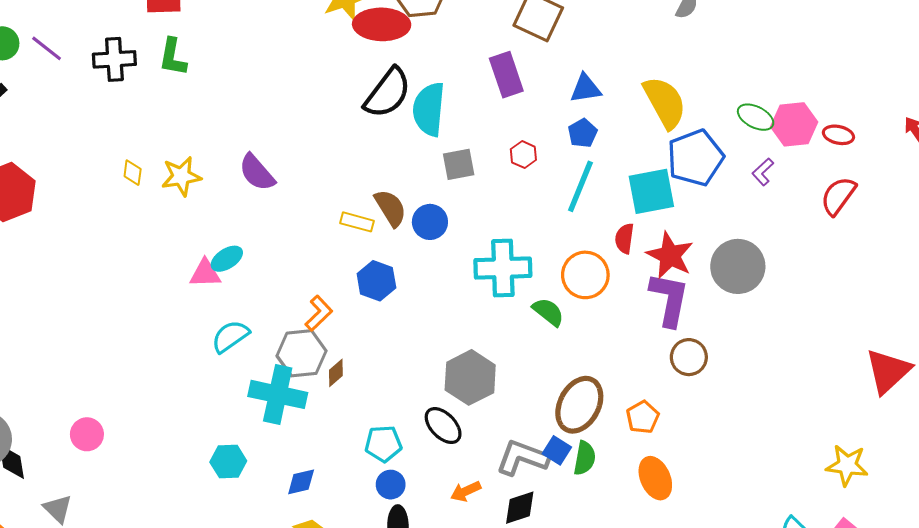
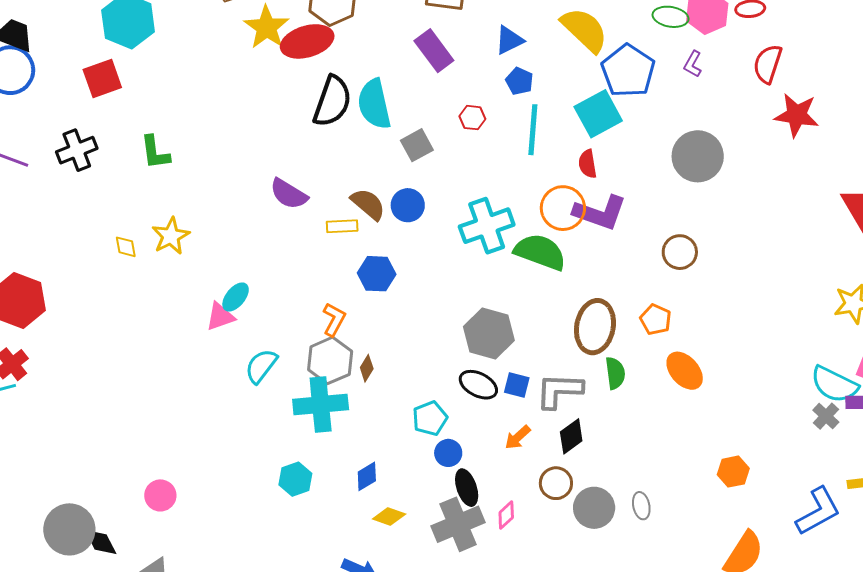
green L-shape: (173, 57) -> (155, 152), moved
purple semicircle: (257, 172) -> (289, 194), moved
red star: (670, 255) -> (797, 115), moved
purple L-shape: (669, 299) -> (600, 213), moved, turned 116
green semicircle: (548, 312) -> (540, 252), size x1.6
blue square: (557, 450) -> (517, 385), moved

